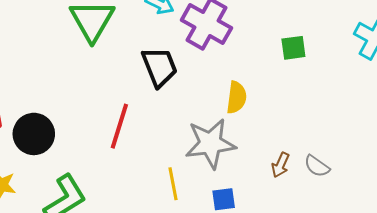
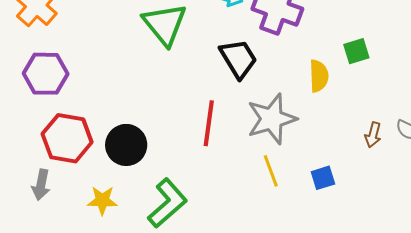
green square: (293, 48) -> (356, 51), moved
gray star: (210, 143) -> (272, 119), moved

